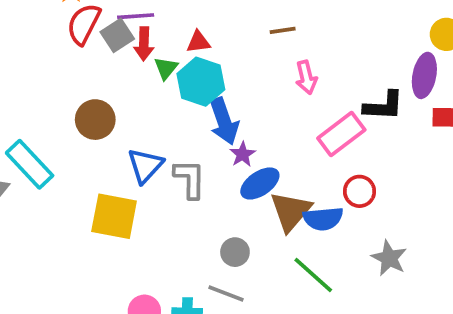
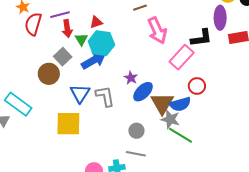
gray square: (117, 35) -> (63, 57), moved
pink arrow: (306, 77) -> (157, 30), size x1.5
blue arrow: (224, 121) -> (94, 60), moved, turned -90
gray star: (389, 258) -> (170, 119), moved

